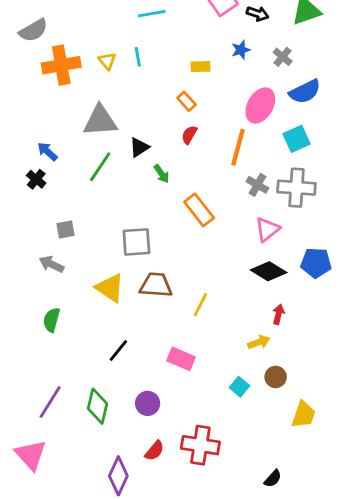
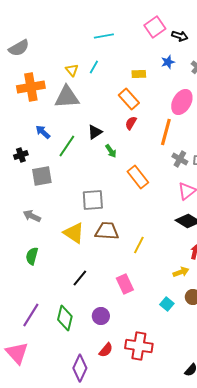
cyan line: (138, 57) -> (94, 67), turned 40
orange cross: (61, 65) -> (31, 87), moved
orange rectangle: (187, 101) -> (129, 99), size x1.5
gray triangle: (100, 121) -> (67, 97), moved
blue arrow: (47, 151) -> (43, 132), moved
black cross: (36, 179) -> (21, 155), turned 32
gray square: (65, 229) -> (42, 176), moved, size x1.5
pink rectangle: (181, 359) -> (125, 284), turned 42

